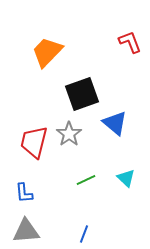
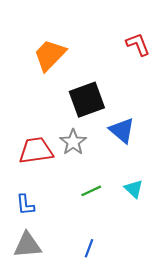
red trapezoid: (34, 142) -> (36, 151), turned 68

